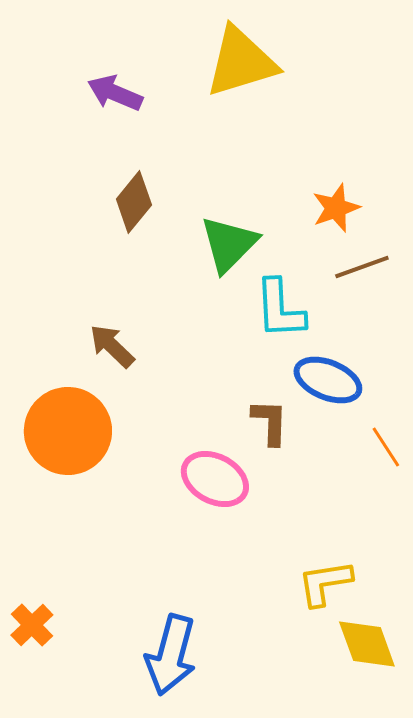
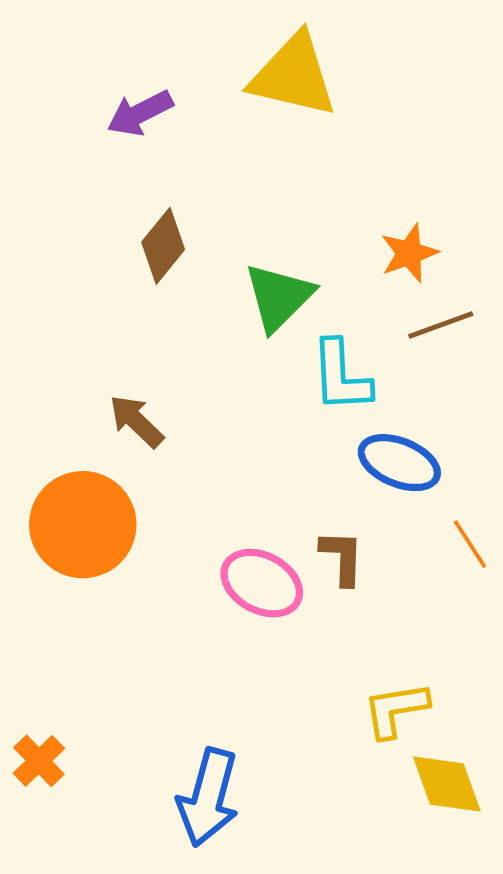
yellow triangle: (241, 62) -> (293, 75), turned 30
purple arrow: (115, 93) -> (140, 113), turned -50
brown L-shape: (270, 422) -> (342, 558), moved

